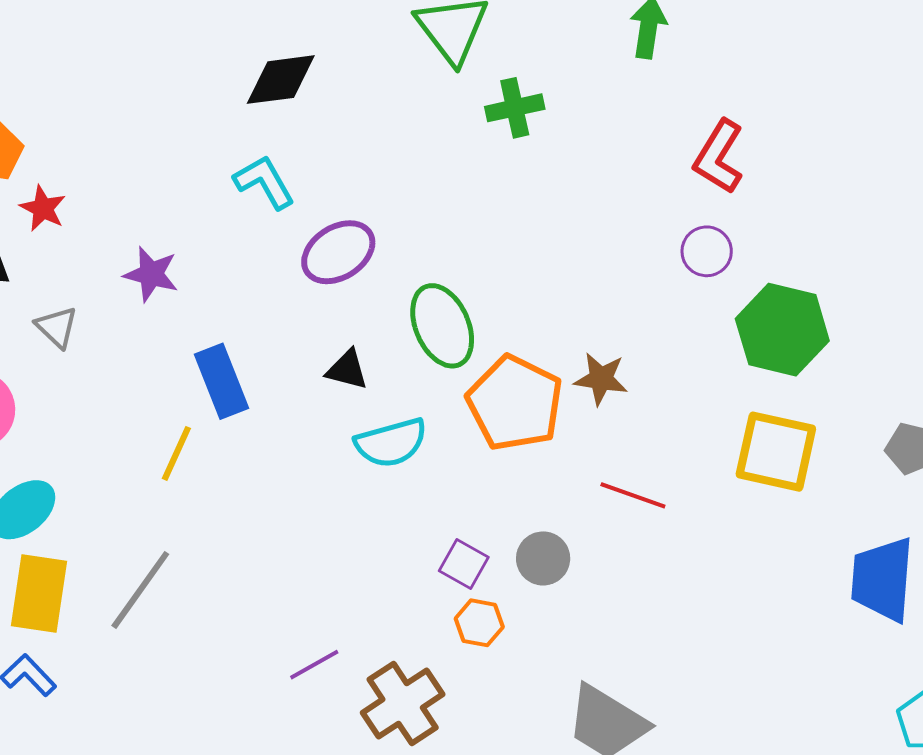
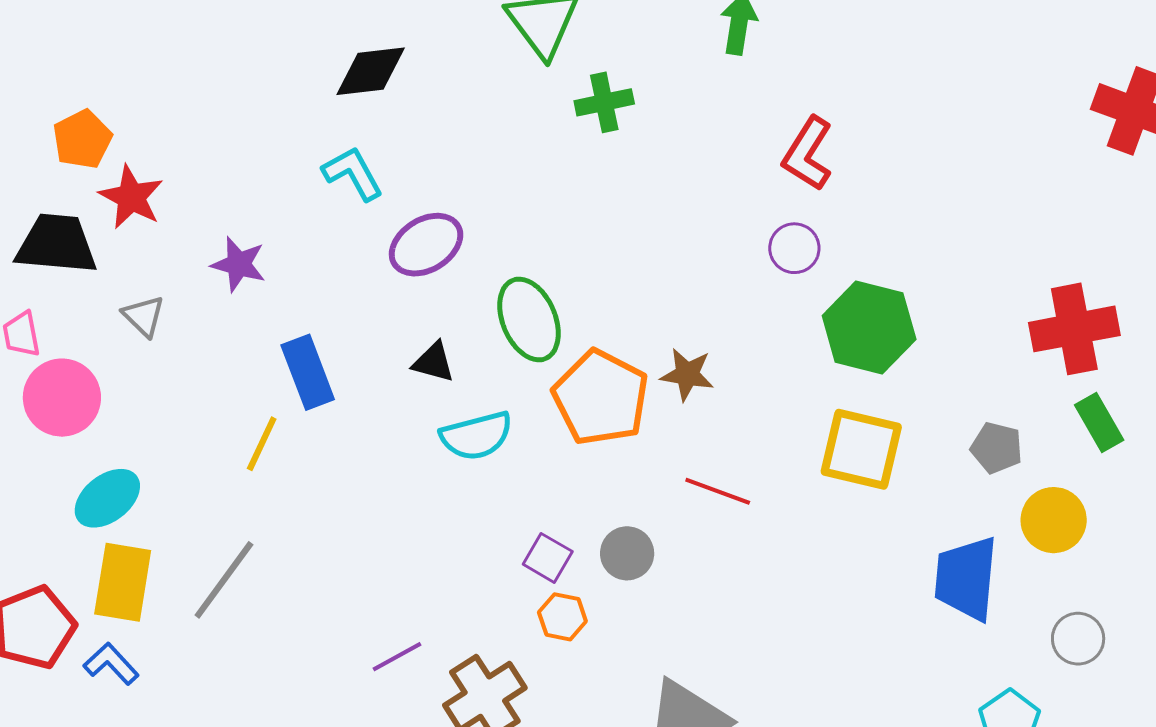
red star: (43, 208) -> (131, 197), size x1.4

